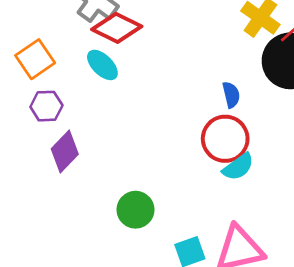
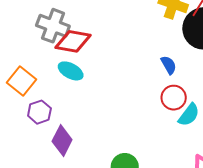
red circle: (225, 139) -> (174, 98), size x0.7

